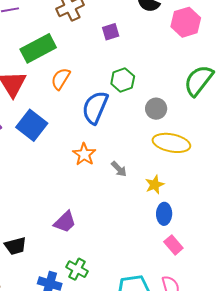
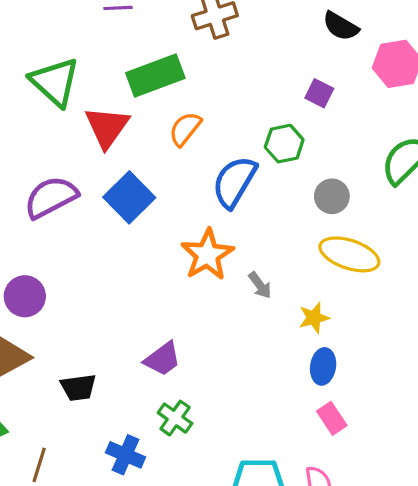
purple square: (111, 32) -> (319, 93), moved, turned 36
orange star: (84, 154) -> (207, 255), size x1.4
green cross: (77, 269) -> (175, 418), moved

